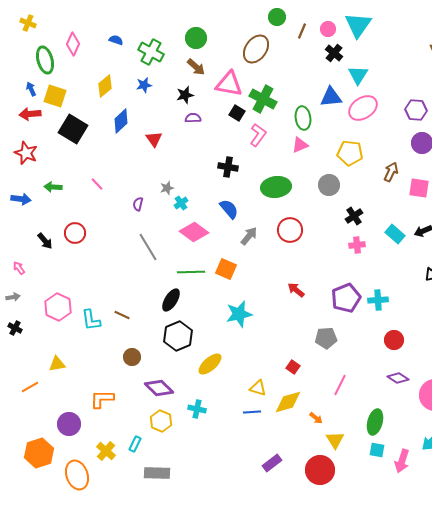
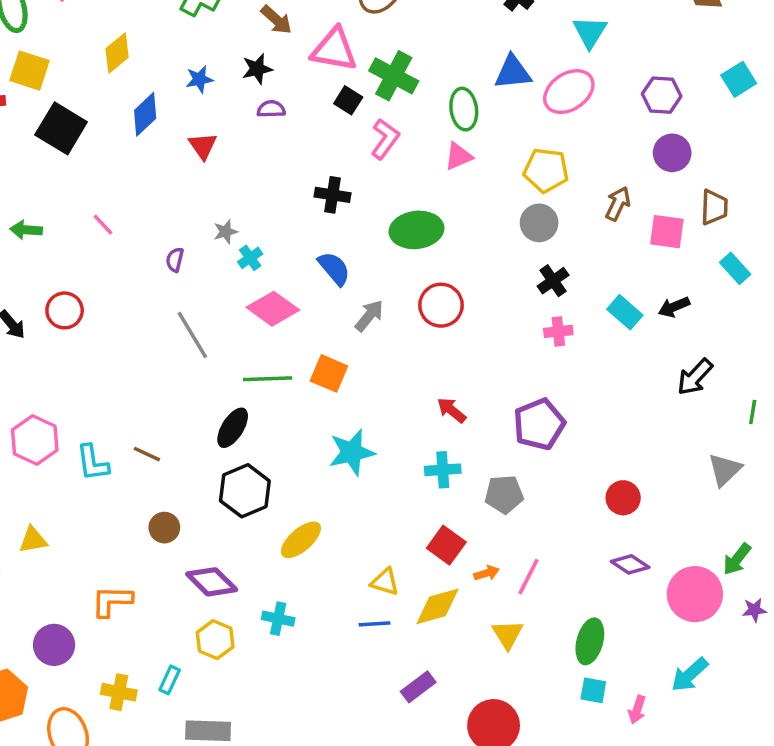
cyan triangle: (358, 75) -> (590, 32), moved
blue star: (144, 85) -> (199, 79), moved
gray circle: (329, 185) -> (539, 223), moved
cyan cross: (378, 300) -> (443, 470), moved
red square: (293, 367) -> (446, 545), size x1.5
orange arrow: (316, 418) -> (487, 573), moved, turned -56
yellow triangle: (335, 440) -> (508, 634), moved
yellow cross: (106, 451) -> (119, 692), turned -30
pink arrow: (402, 461) -> (637, 710), size x0.7
purple rectangle: (272, 463) -> (418, 687), moved

